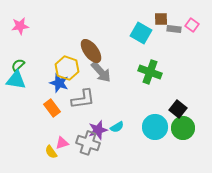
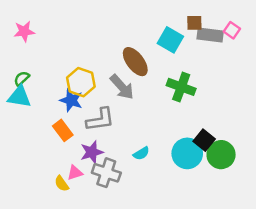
gray rectangle: (174, 29) -> (210, 35), size x1.5
brown ellipse: (91, 51) -> (135, 62), moved
black square: (178, 109) -> (204, 140), moved
purple star: (98, 130) -> (92, 152), moved

